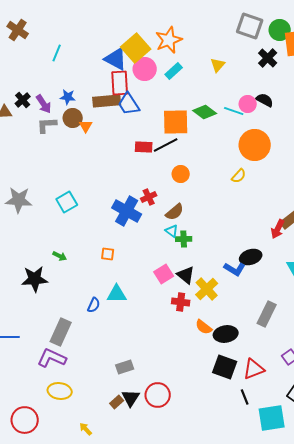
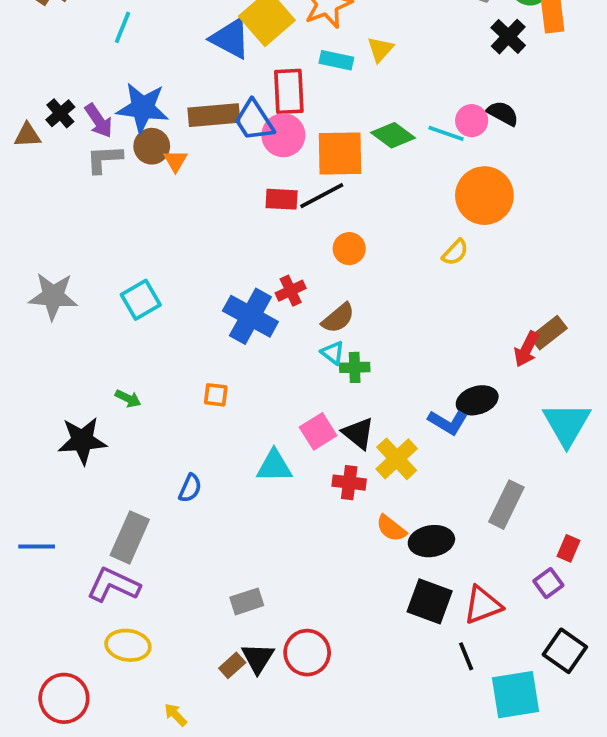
yellow triangle: (218, 65) -> (380, 49), moved
pink circle: (145, 69) -> (283, 135), moved
cyan rectangle: (174, 71) -> (336, 60), turned 54
red rectangle: (120, 83) -> (289, 91), moved
blue star: (68, 97) -> (143, 108), size x1.8
cyan triangle: (117, 294) -> (274, 466), moved

